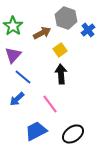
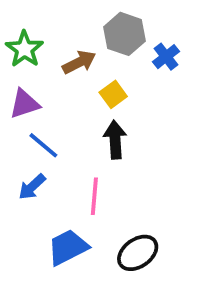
purple triangle: (13, 55) -> (24, 104), turned 30
pink line: (50, 104) -> (94, 196), turned 42

